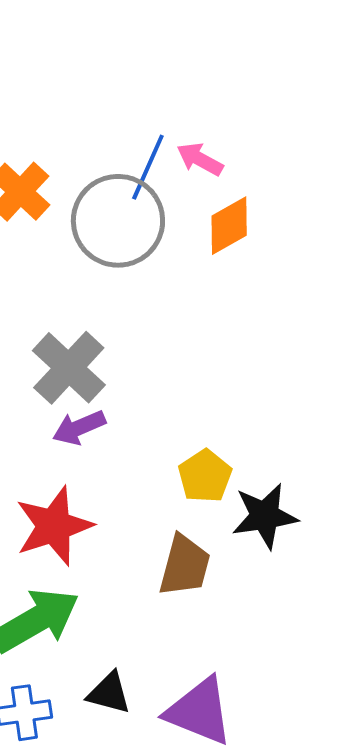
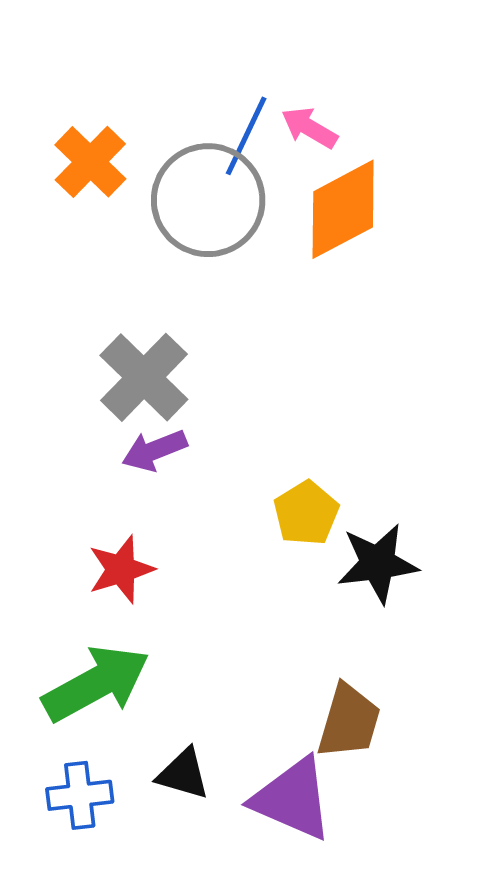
orange diamond: (229, 226) -> (343, 209), size x1.4
red star: (54, 526) -> (121, 569), size x0.7
brown trapezoid: (185, 566) -> (349, 721), moved

